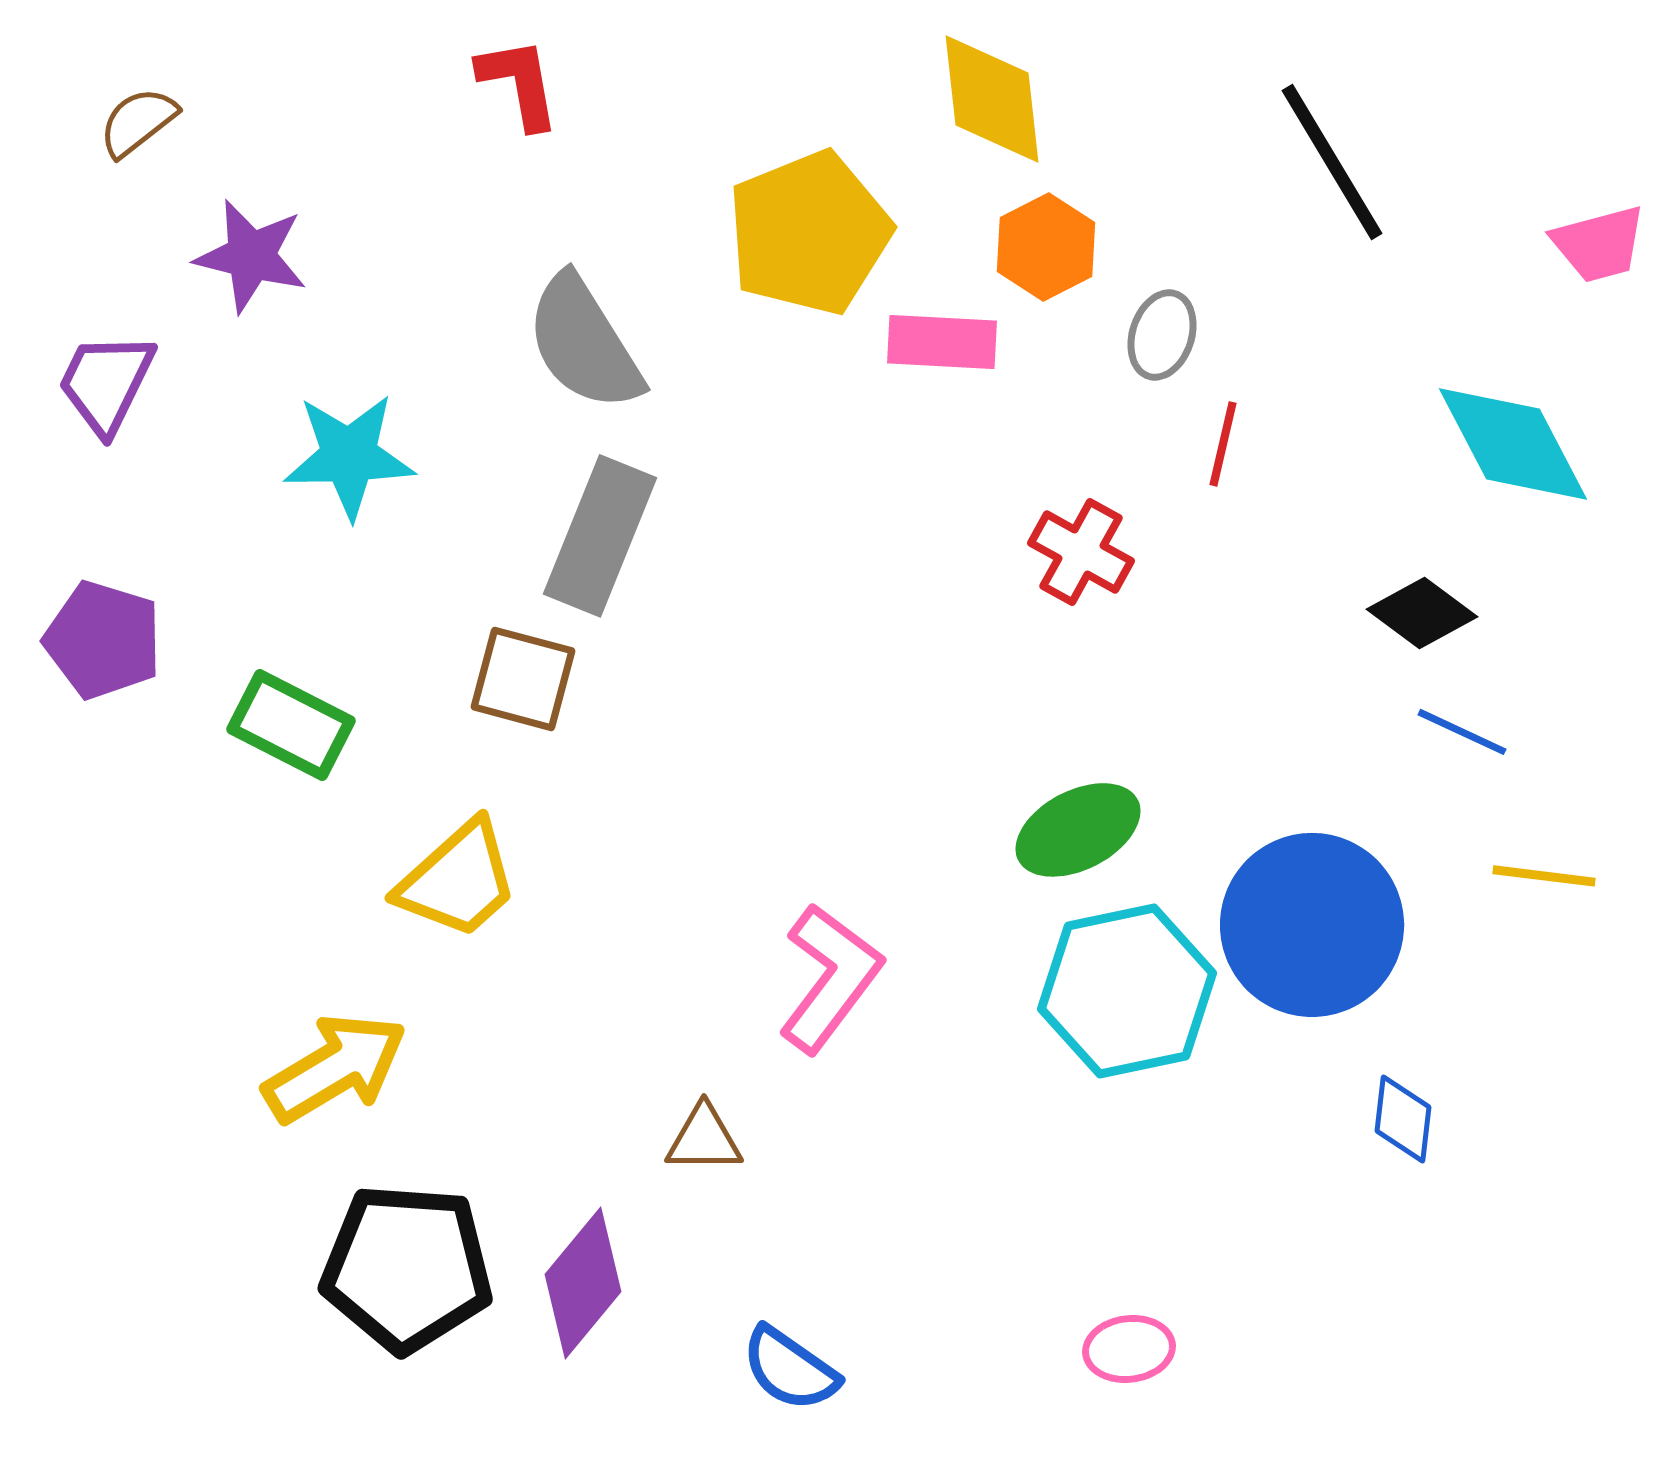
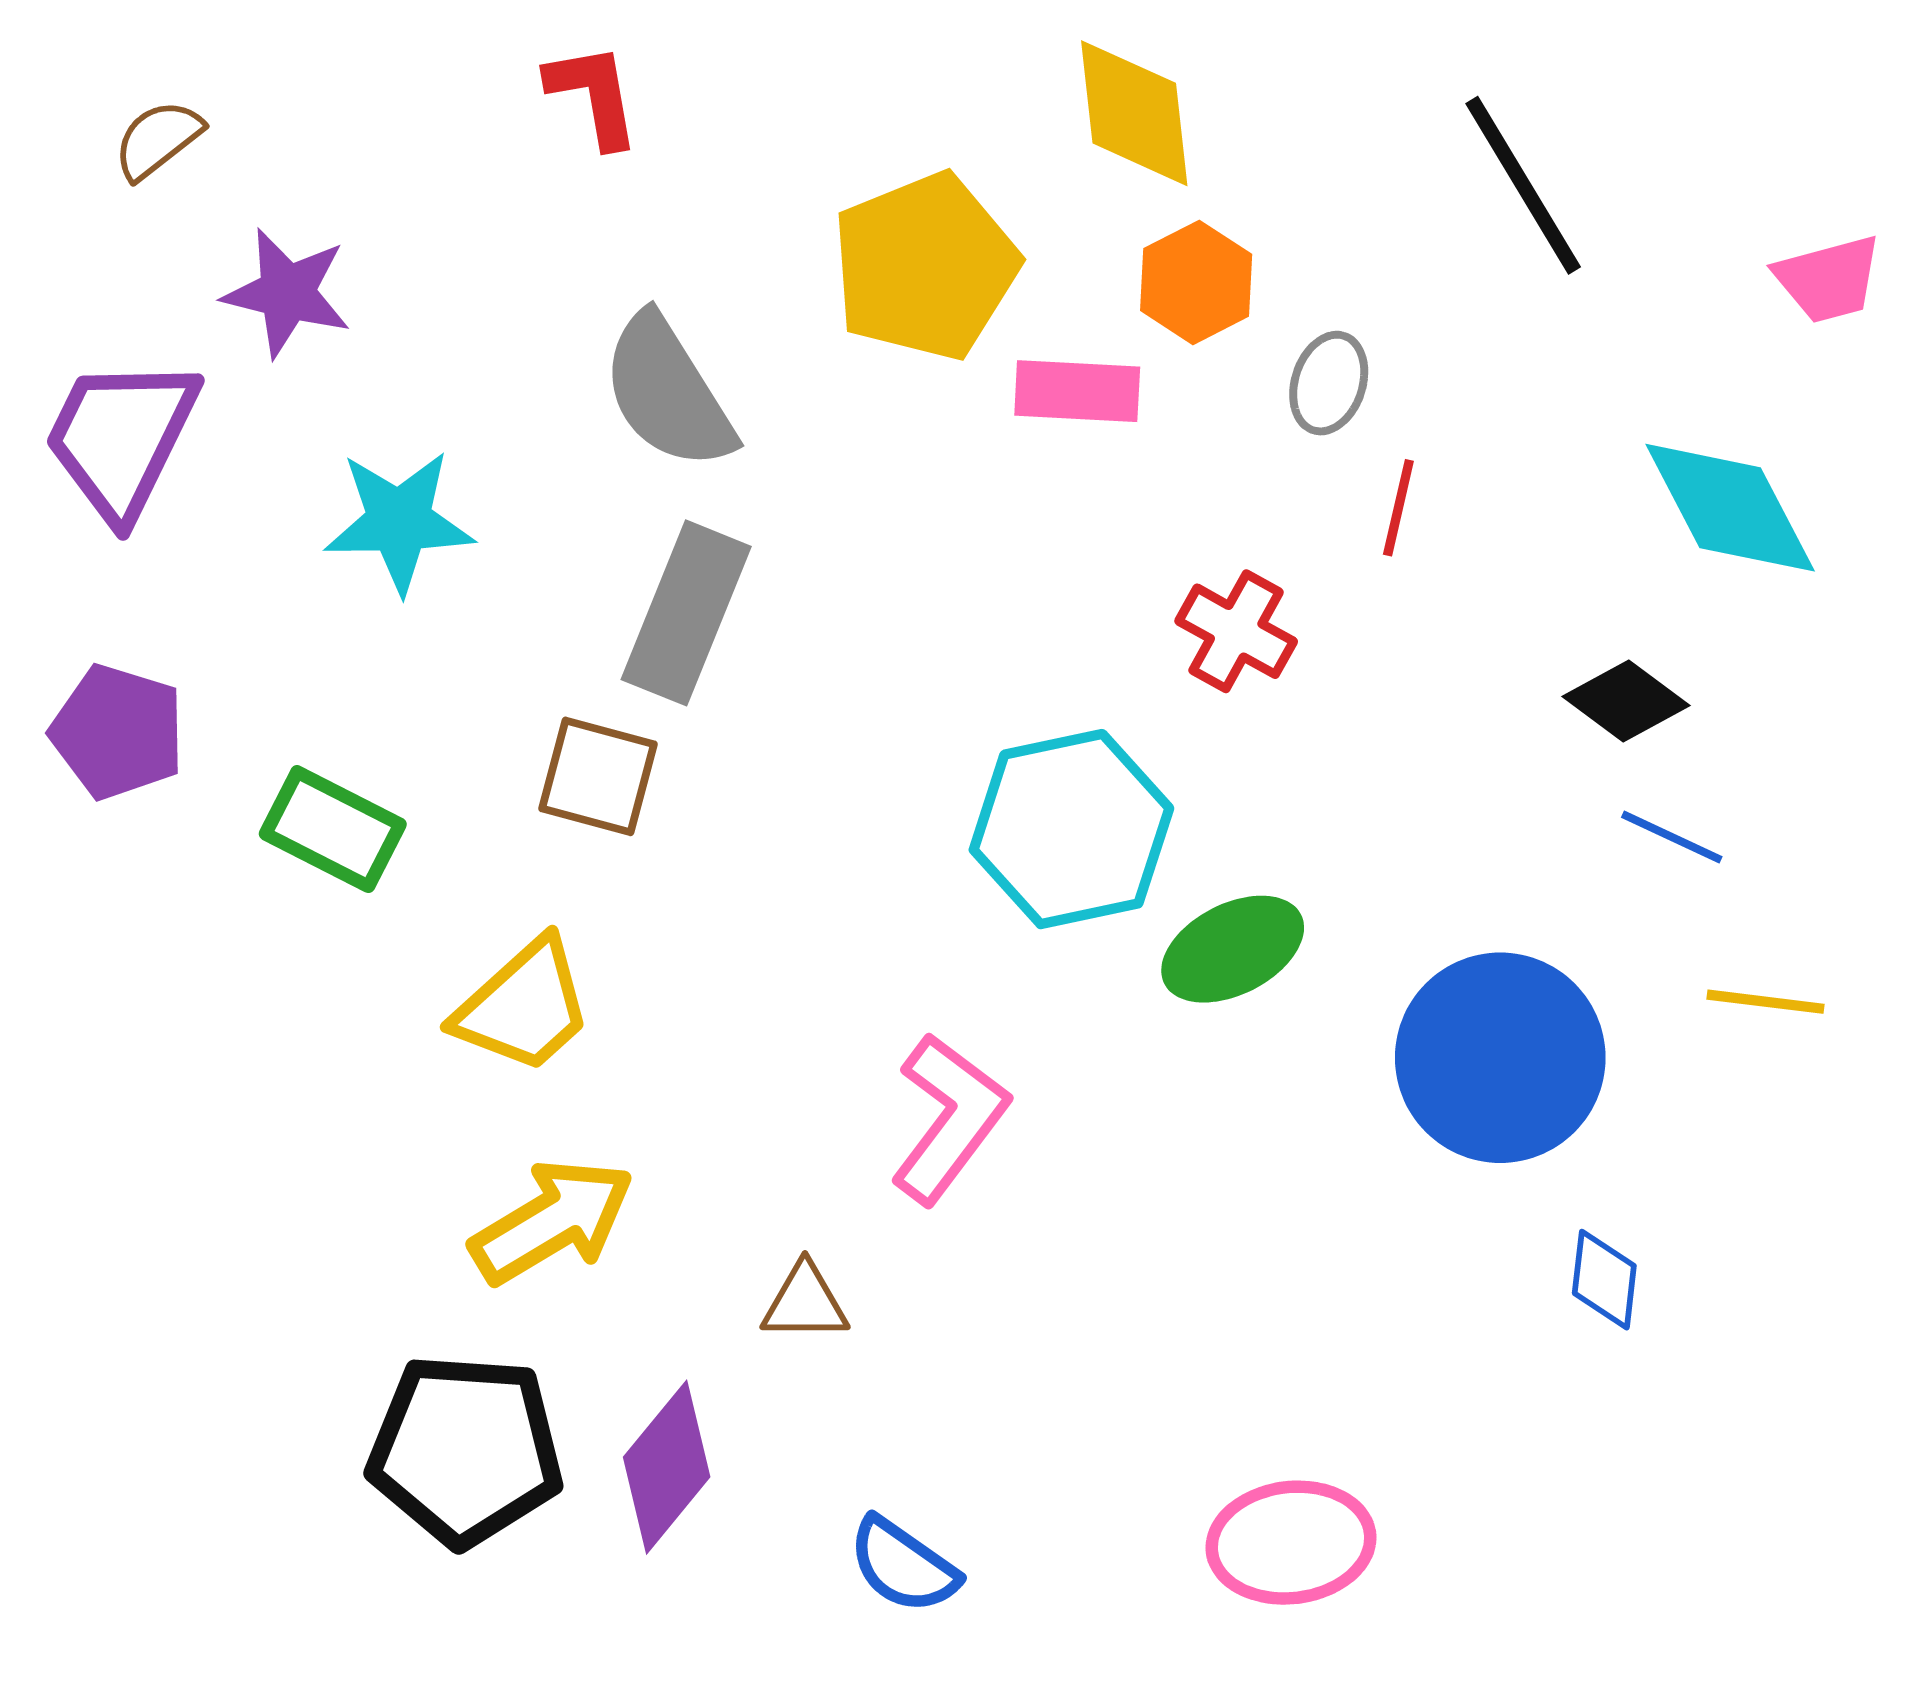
purple trapezoid: (106, 383) -> (121, 438), size x1.4
cyan hexagon: (1127, 991) -> (1071, 829), moved
yellow arrow: (335, 1068) -> (552, 1221), moved
pink ellipse: (1129, 1349) -> (1291, 1543), size x1.6

